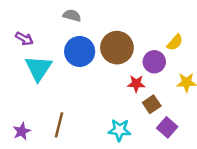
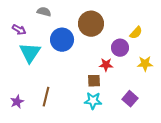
gray semicircle: (72, 15) -> (44, 12), moved
brown circle: (117, 48) -> (91, 24), moved
brown square: (152, 104) -> (94, 81), moved, turned 32

